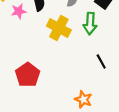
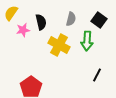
black line: (101, 61) -> (97, 75), turned 56

